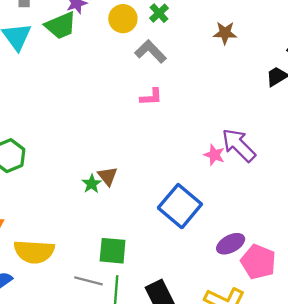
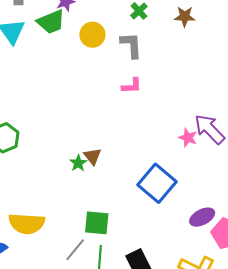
yellow circle: (123, 19) -> (92, 35), moved
brown star: (225, 33) -> (185, 17), moved
gray L-shape: (151, 51) -> (131, 45), turned 40
gray line: (88, 281) -> (75, 250), turned -65

